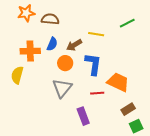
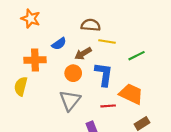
orange star: (26, 13) -> (31, 19), turned 30
brown semicircle: (50, 19) -> (91, 25), moved
green line: (127, 23) -> (137, 56), moved
blue semicircle: (52, 44) -> (59, 44), moved, turned 32

